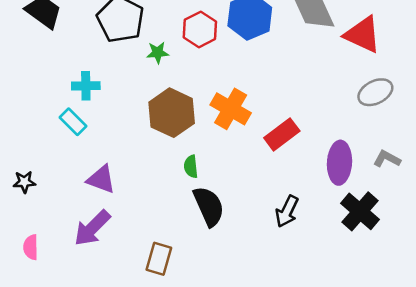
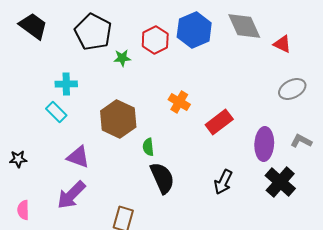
red triangle: (363, 35) -> (282, 44), size x0.6
orange cross: (231, 109) -> (179, 102), size x0.7
brown hexagon: (172, 113) -> (118, 119), moved

